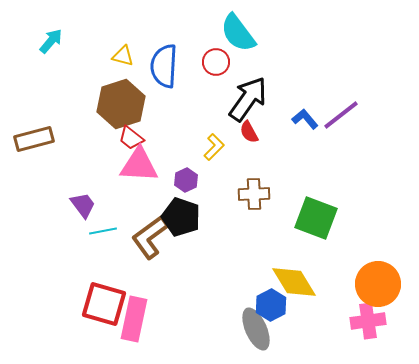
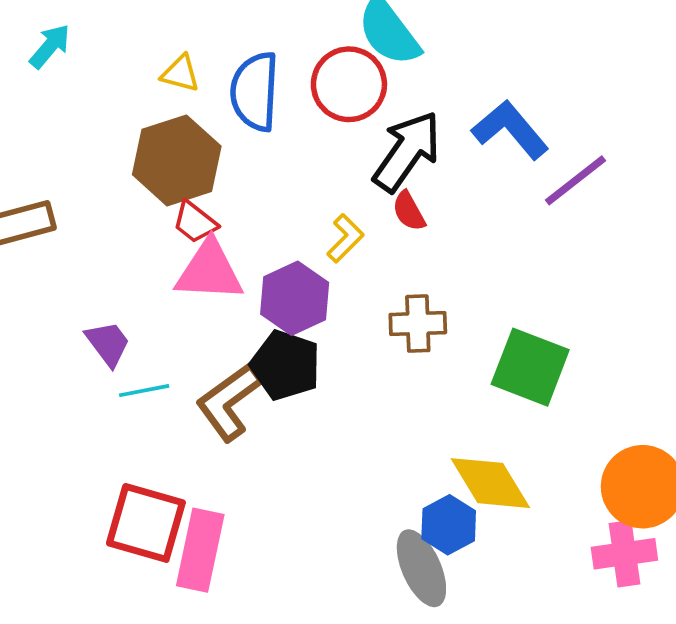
red circle: (216, 62) -> (349, 84), size x1.5
blue L-shape: (305, 119) -> (510, 130), moved, size x1.6
purple hexagon: (186, 180) -> (295, 298), size x1.6

